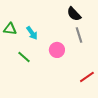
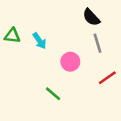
green line: (24, 57) -> (53, 94), moved
red line: (87, 77) -> (107, 78), moved

